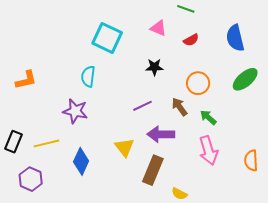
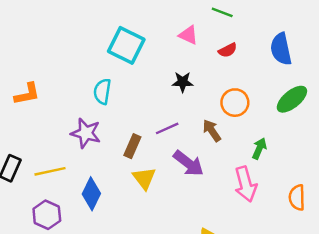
green arrow: (208, 117) -> (259, 148), moved, turned 72
purple arrow: (161, 134) -> (188, 163), turned -144
brown rectangle: (153, 170) -> (132, 146), moved, size x0.7
purple hexagon: (31, 179) -> (47, 215), moved

